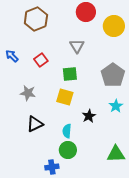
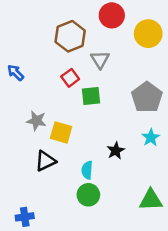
brown hexagon: (36, 19) -> (70, 36), moved
red square: (41, 60) -> (70, 78), moved
yellow square: (65, 97) -> (61, 132), moved
blue cross: (52, 167) -> (25, 217), moved

